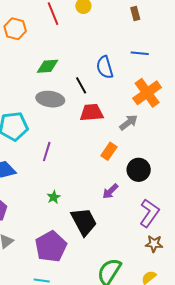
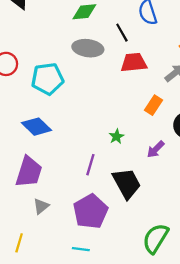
purple line: (47, 152) -> (90, 165), moved
green star: (54, 197) -> (117, 137), moved

